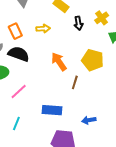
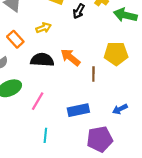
black arrow: (78, 23) -> (79, 11), turned 56
black semicircle: (19, 54) -> (42, 60), moved
yellow pentagon: (93, 60) -> (116, 54), moved

